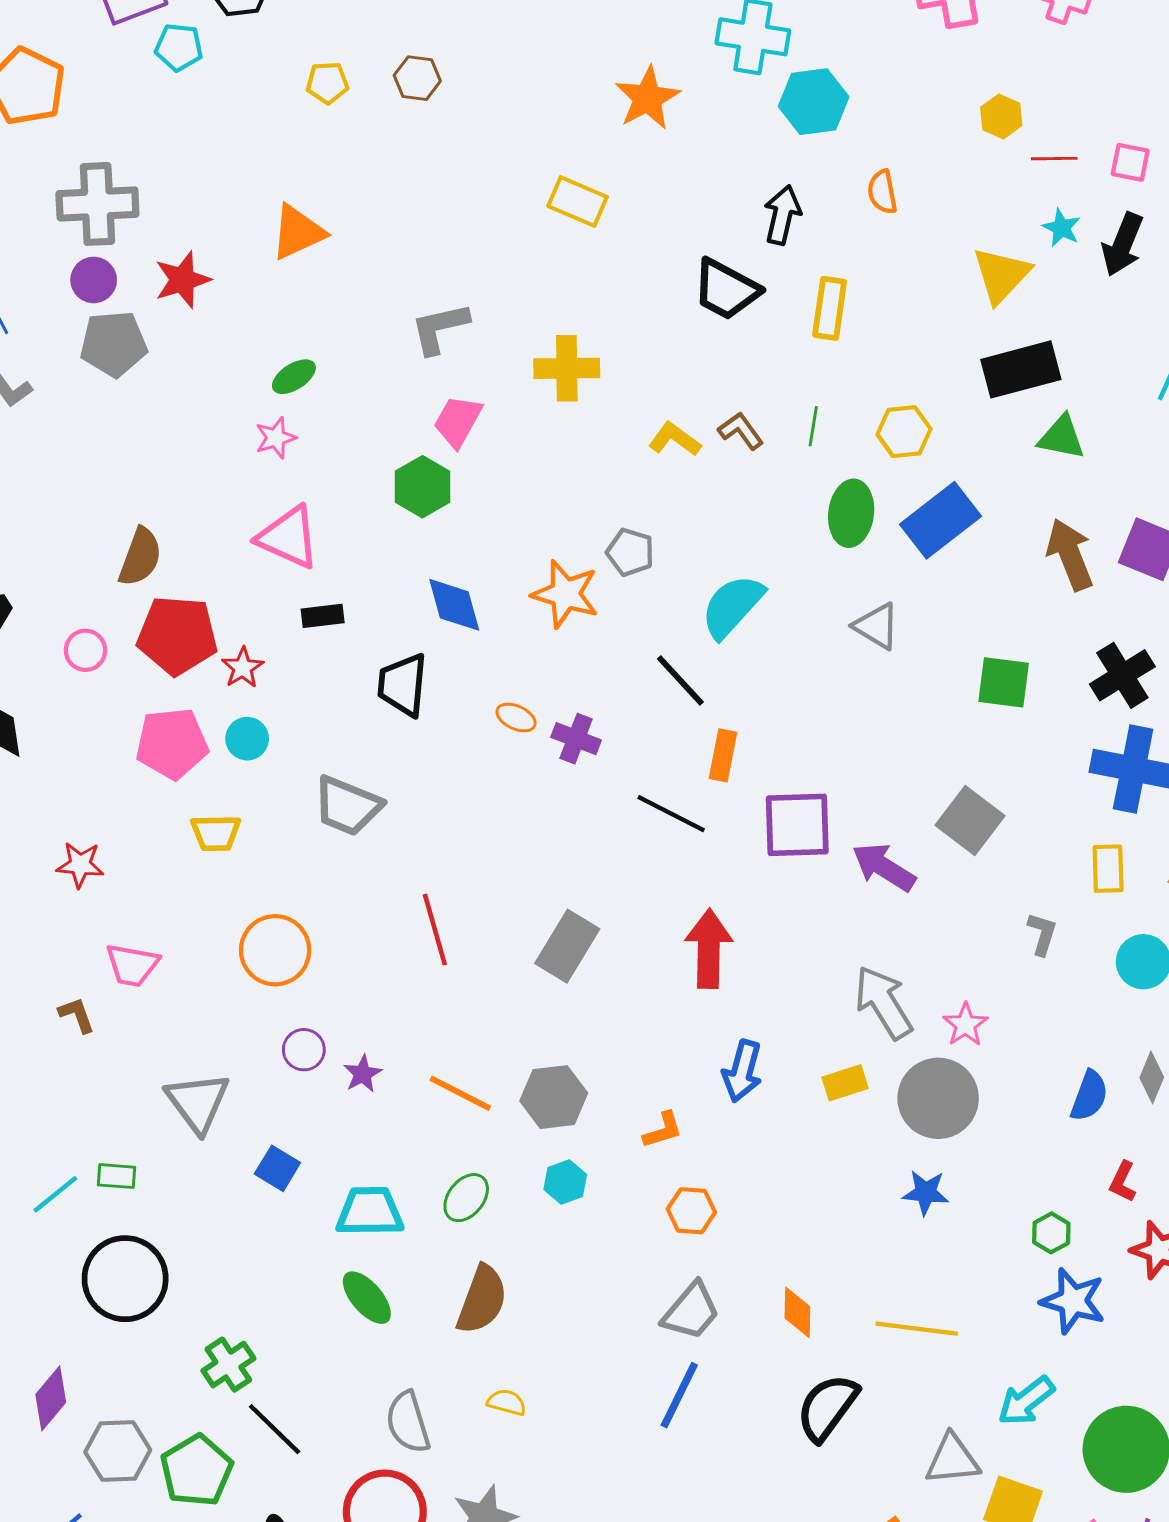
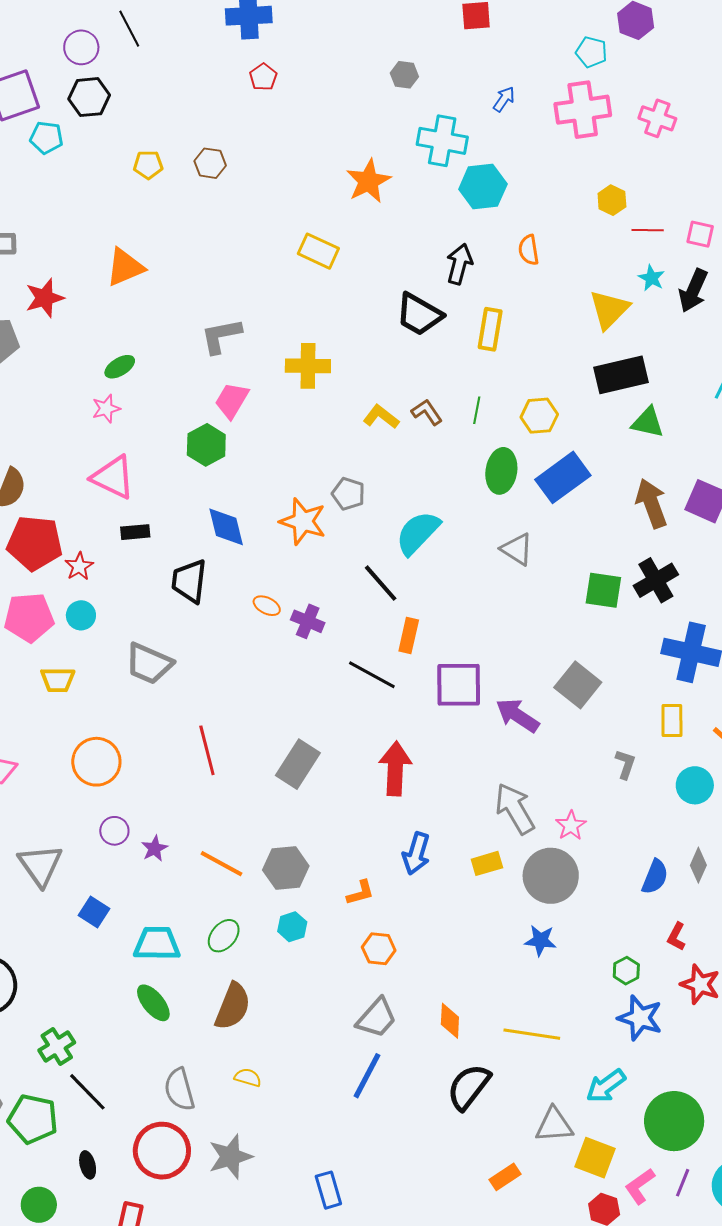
black cross: (1122, 675) -> (656, 580), moved
green pentagon: (197, 1471) -> (33, 1119), turned -30

